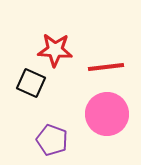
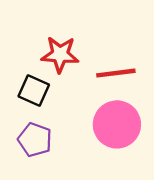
purple pentagon: (52, 140) -> (35, 140), moved

